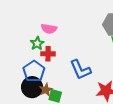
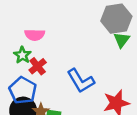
red cross: (48, 54) -> (38, 66), turned -32

